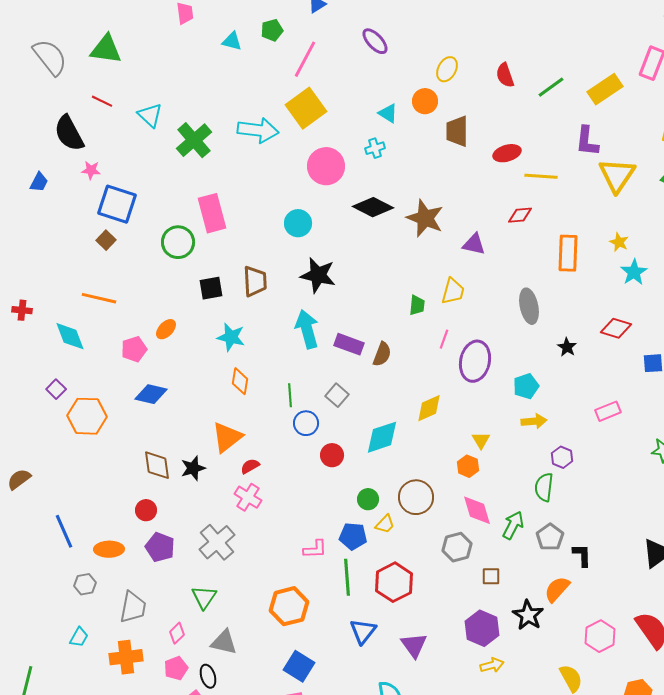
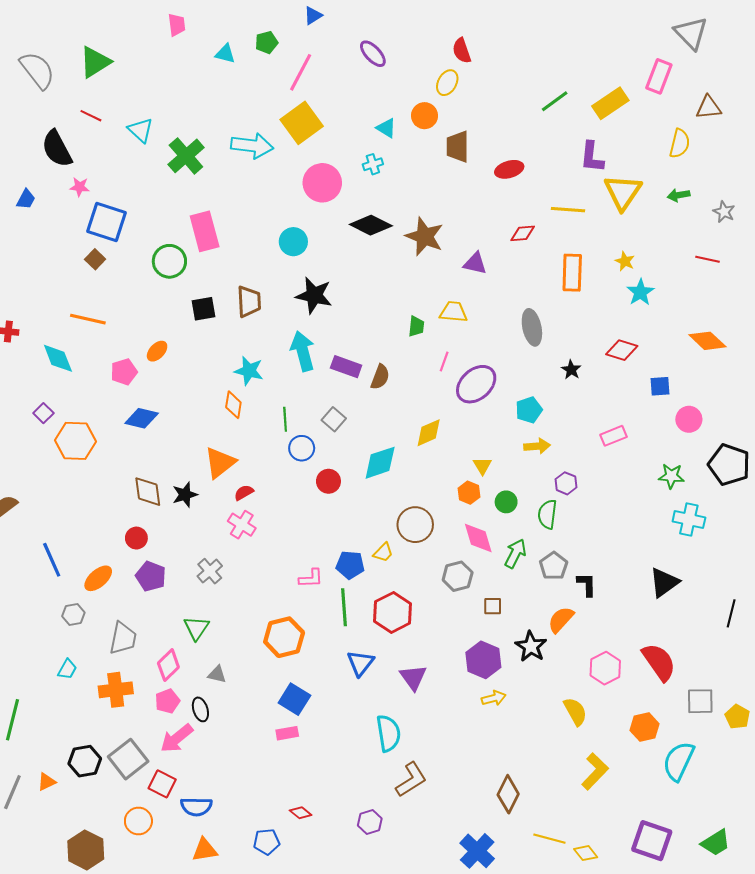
green triangle: (106, 49) -> (95, 62), turned -40
red semicircle: (505, 75) -> (462, 51), moved
yellow line: (541, 176) -> (568, 210), moved
yellow trapezoid: (453, 291) -> (453, 312), turned -100
cyan star: (231, 337) -> (249, 371), moved
purple ellipse: (475, 361) -> (476, 384), turned 36
green circle: (368, 499) -> (506, 502), moved
gray cross: (217, 542) -> (210, 571), size x0.7
orange ellipse: (109, 549) -> (98, 578), turned -40
pink diamond: (177, 633) -> (168, 665), size x1.4
gray triangle: (224, 642) -> (217, 674), size x0.7

